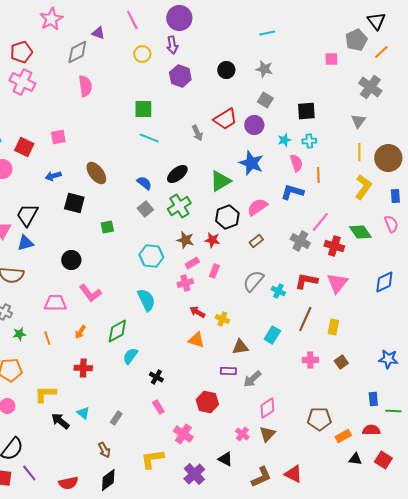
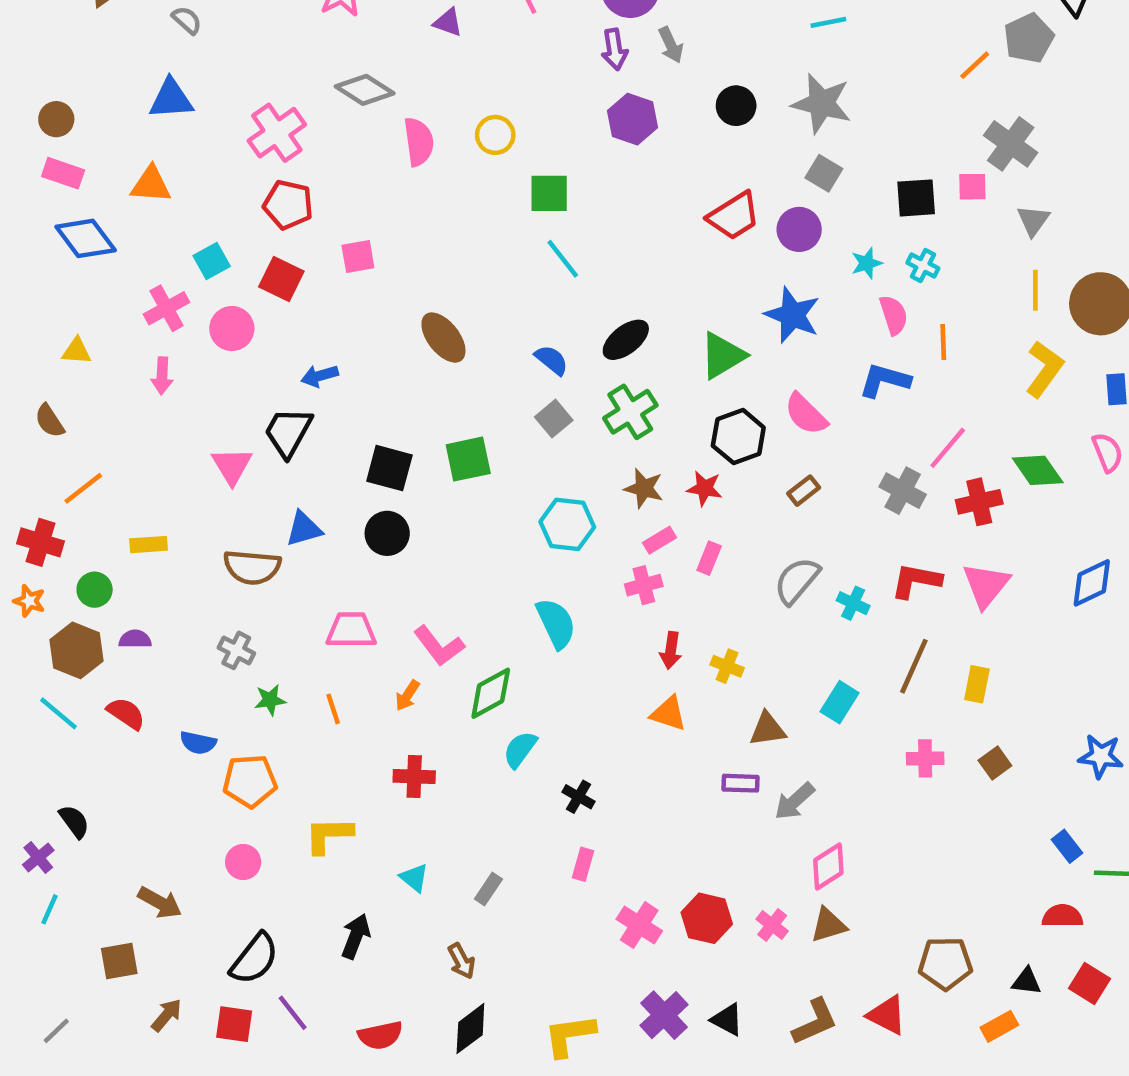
red pentagon: (21, 52) -> (288, 205), moved, turned 30
gray diamond: (77, 52) -> (365, 90), moved, turned 60
orange line: (381, 52) -> (975, 65), moved
yellow circle: (142, 54) -> (495, 135), moved
pink square: (331, 59) -> (972, 187), moved
gray star: (264, 69) -> (822, 103), size x1.5
pink cross: (22, 82) -> (277, 133), turned 30
gray cross: (370, 87) -> (1011, 144), moved
gray arrow: (197, 133) -> (671, 45), moved
cyan line: (149, 138) -> (563, 259), turned 30
cyan cross: (309, 141) -> (923, 265), turned 32
blue arrow: (53, 176) -> (320, 376), moved
black square: (74, 203) -> (389, 468), moved
pink semicircle: (257, 207) -> (806, 414), turned -100
green square: (107, 227) -> (468, 459), size x1.5
blue triangle: (25, 243) -> (304, 529), moved
red cross: (334, 246) -> (979, 502), turned -30
pink L-shape: (90, 293) -> (439, 646), moved
red arrow: (197, 312) -> (671, 650), turned -112
blue rectangle: (373, 399) -> (1067, 846), turned -32
red hexagon: (207, 402) -> (707, 918), moved
pink rectangle: (158, 407) -> (583, 864), turned 48
brown pentagon: (319, 419) -> (945, 963), moved
black arrow: (60, 421) -> (356, 936), moved, turned 72
brown triangle: (267, 434) -> (828, 925), turned 30
orange rectangle: (343, 436) -> (999, 1026), moved
yellow L-shape: (152, 459) -> (569, 1035), moved
black triangle: (225, 459) -> (727, 1020), moved

